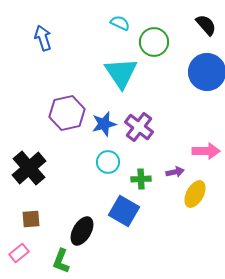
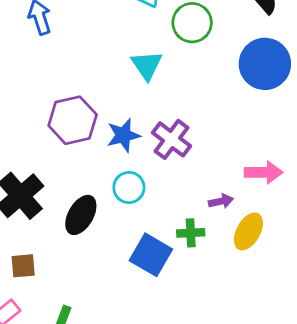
cyan triangle: (121, 73) -> (147, 65), size x0.7
green cross: (141, 179) -> (191, 233), moved
black ellipse: (82, 231) -> (81, 215), moved

